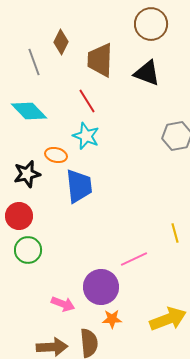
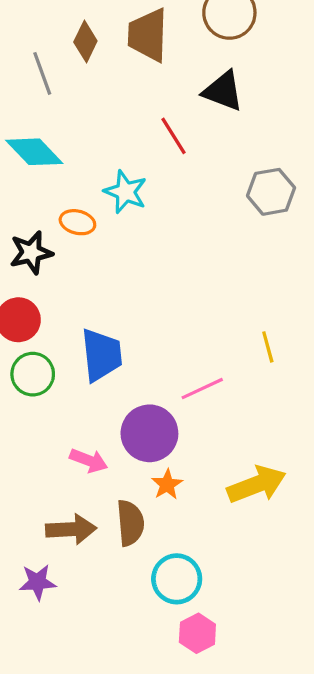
brown trapezoid: (100, 60) -> (148, 35), moved
red line: (87, 101) -> (173, 136), moved
blue trapezoid: (79, 186) -> (101, 355), moved
orange star: (112, 319) -> (167, 485), turned -30

